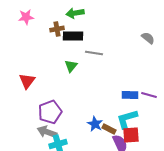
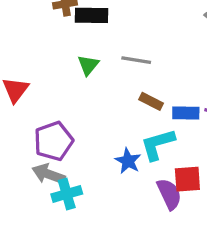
gray line: (94, 53) -> (136, 60), moved
cyan L-shape: (127, 119) -> (158, 144), moved
brown rectangle: (109, 129) -> (151, 101), moved

